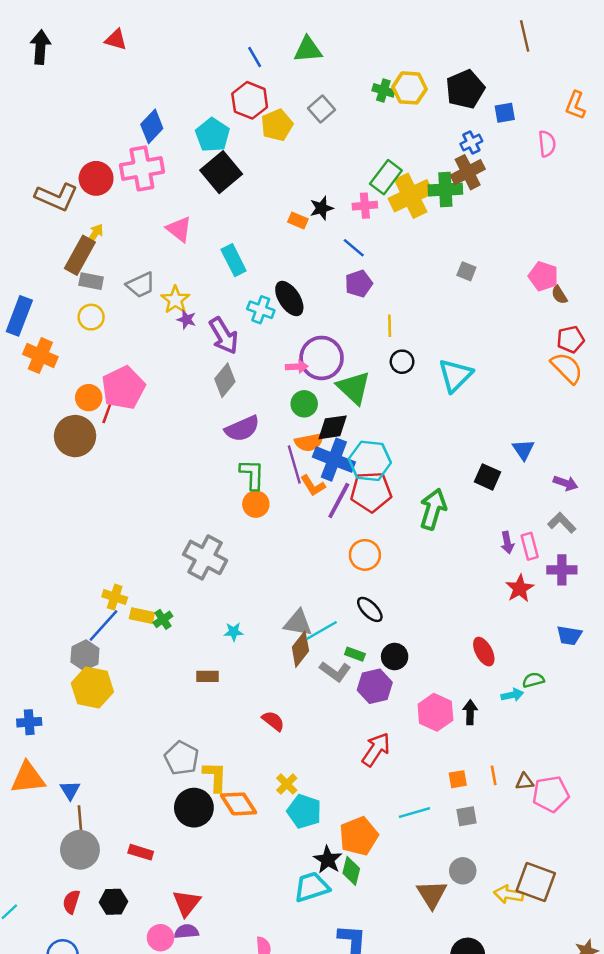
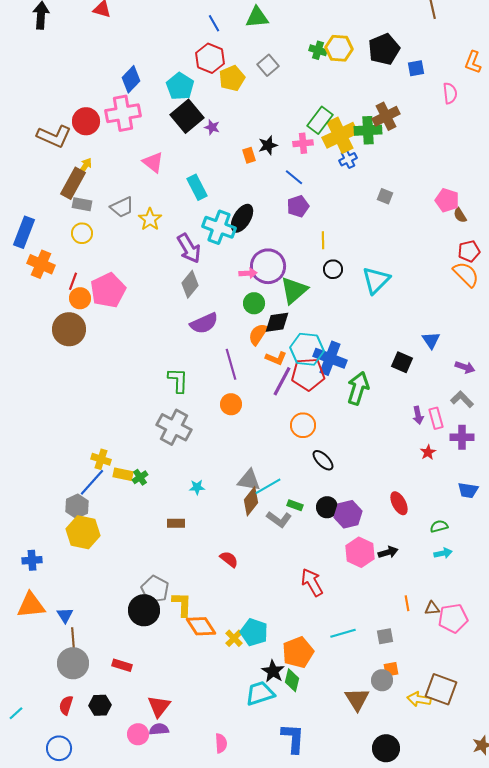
blue cross: (471, 142) -> (348, 159), moved
orange rectangle: (298, 220) -> (249, 155), turned 49
black ellipse: (289, 299) -> (242, 218), turned 64
cyan cross: (261, 310) -> (219, 227), size x1.5
purple star: (186, 320) -> (212, 127), moved
green triangle: (354, 388) -> (294, 290), turned 36
red line: (107, 412) -> (73, 281), moved
orange semicircle: (309, 442) -> (258, 334), turned 135
blue cross: (334, 460) -> (330, 358), moved
purple line: (294, 465) -> (231, 364), moved
green L-shape: (252, 474) -> (178, 380), moved
orange L-shape: (313, 486) -> (276, 358), moved, turned -35
orange circle: (256, 504) -> (231, 404), moved
red star: (520, 588) -> (428, 452), size x0.7
black ellipse: (370, 609) -> (323, 460), moved
purple hexagon: (375, 686) -> (348, 514), moved
cyan arrow: (512, 695) -> (443, 553), moved
black arrow: (470, 712) -> (388, 552), turned 72
red arrow: (376, 749) -> (312, 582), turned -64
orange square: (458, 779) -> (391, 669), moved
yellow cross: (287, 784) -> (234, 638), moved
black circle: (194, 808) -> (144, 610), moved

